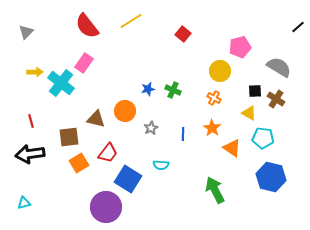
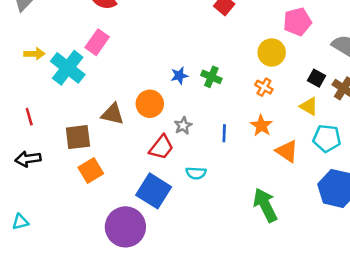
black square: (255, 91) -> (317, 78), turned 32
red trapezoid: (108, 153) -> (161, 147), moved
black arrow: (30, 154) -> (28, 159), size x0.7

